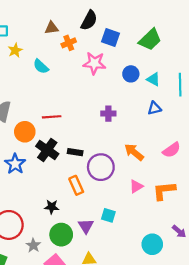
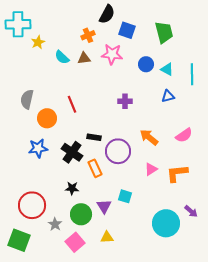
brown triangle: (52, 28) -> (84, 58), moved
green trapezoid: (150, 40) -> (164, 32), turned -60
red line: (52, 117) -> (72, 104), turned 72
black cross: (47, 150) -> (72, 152), moved
blue star: (15, 164) -> (38, 148), turned 30
cyan circle: (152, 244) -> (166, 223), size x1.4

